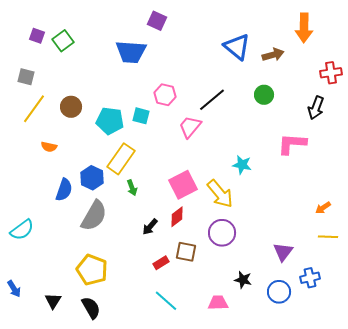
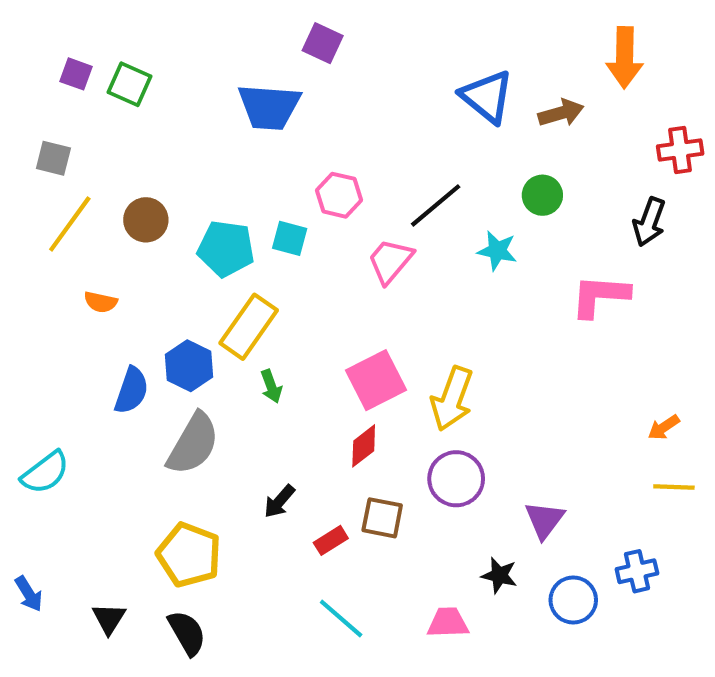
green square: (63, 41) -> (129, 84), turned -30
cyan star: (242, 165) -> (497, 251), moved
yellow arrow: (220, 194) -> (452, 399), turned 60
black arrow: (150, 227) -> (279, 501), moved
purple triangle: (283, 252) -> (544, 520), moved

